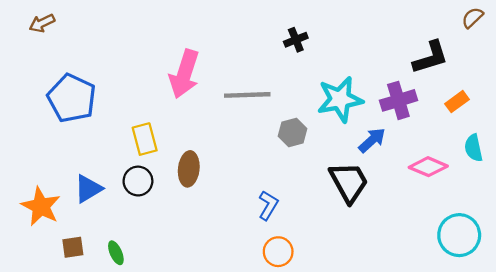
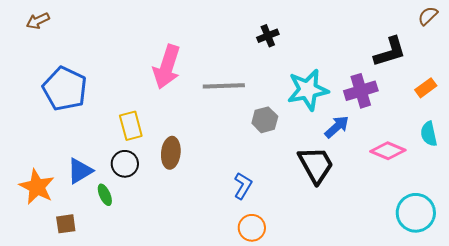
orange rectangle: (457, 102) -> (426, 88), moved
green ellipse: (116, 253) -> (105, 195), moved

